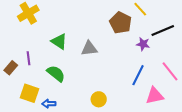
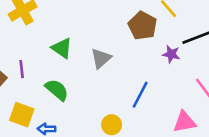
gray triangle: (89, 49) -> (101, 58), turned -36
blue line: (138, 75) -> (140, 95), moved

